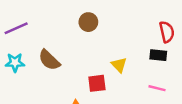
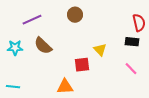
purple line: (16, 28) -> (32, 20), moved
pink line: (157, 88) -> (131, 69), turned 32

